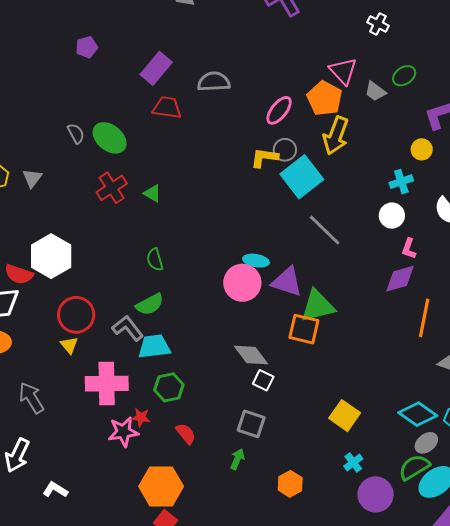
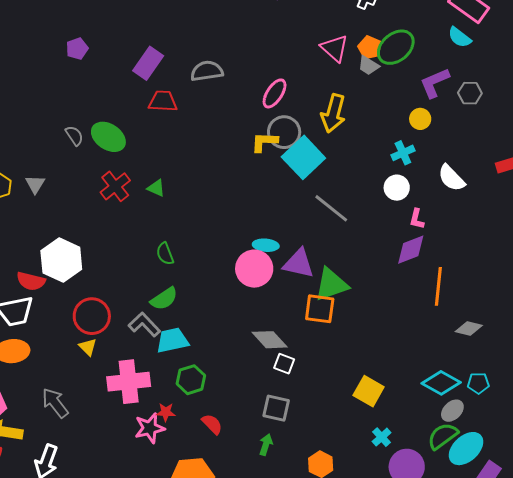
green ellipse: (404, 76) -> (396, 47), size x1.6
orange pentagon: (325, 98) -> (370, 48), moved, size x0.7
gray circle: (285, 150) -> (284, 132), size x1.4

